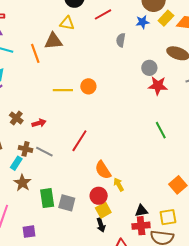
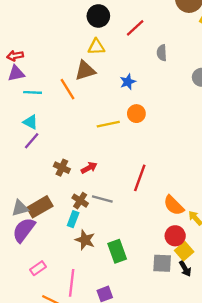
blue star: (142, 22) -> (128, 82), moved
brown cross: (26, 149) -> (80, 201), turned 32
gray square: (67, 203) -> (162, 263), moved

